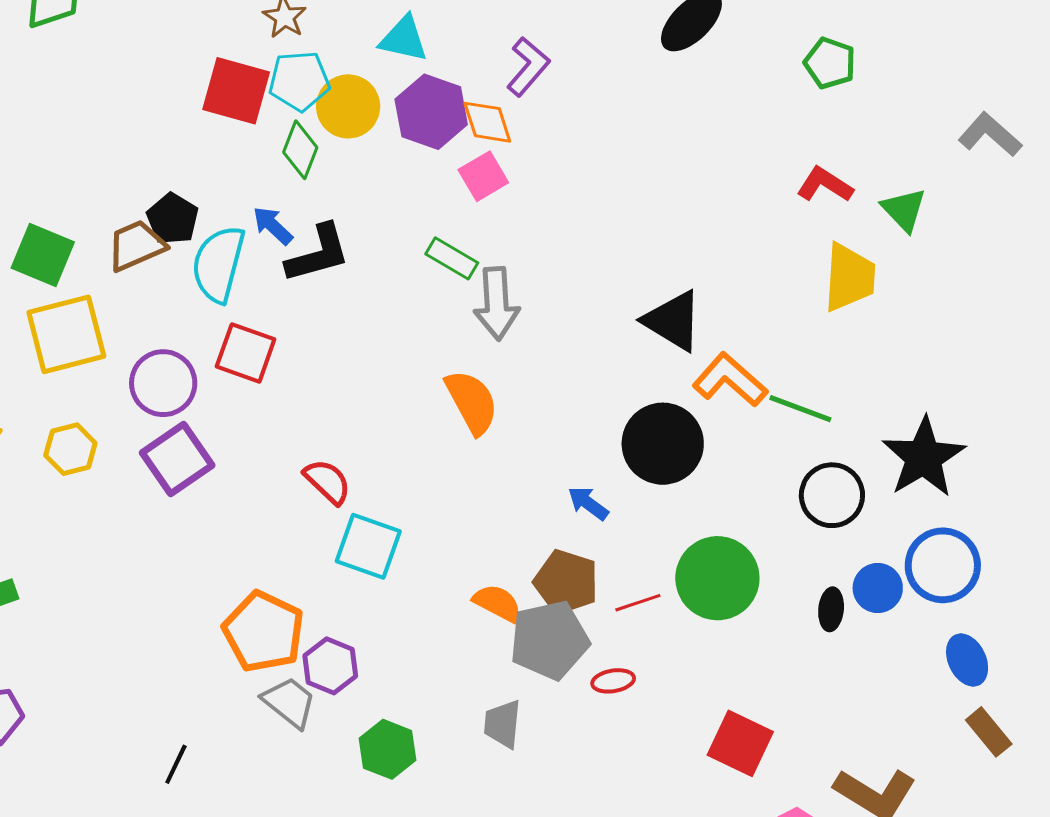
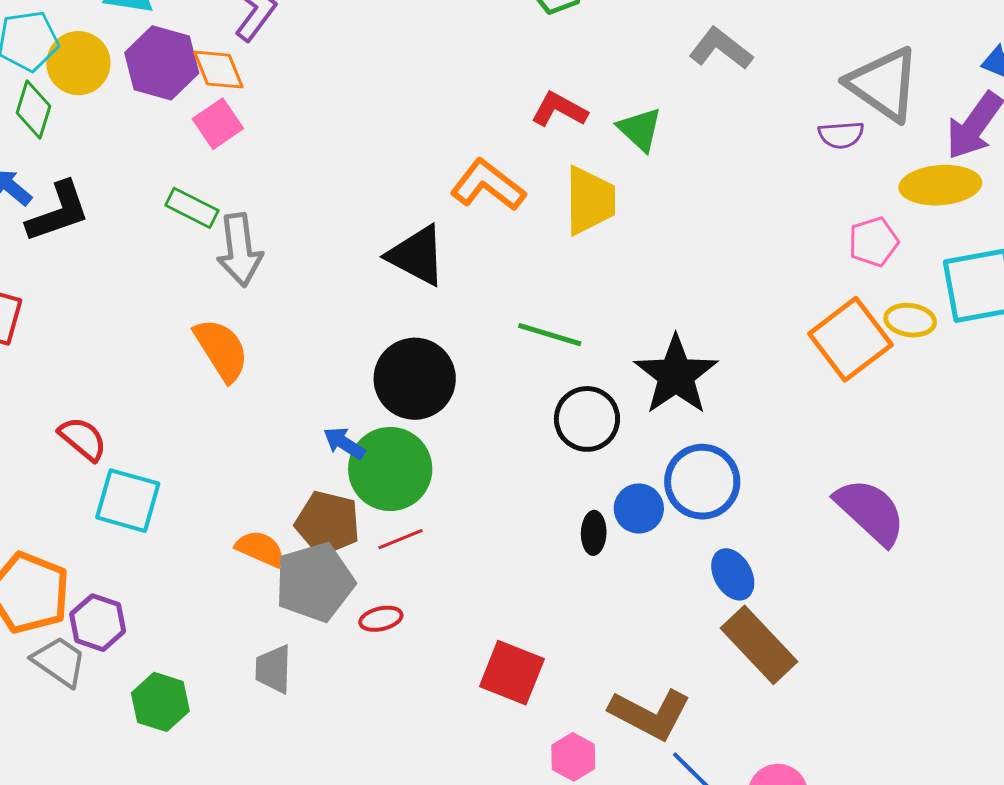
orange L-shape: (730, 380) -> (488, 185), moved
green circle: (717, 578) -> (390, 469), moved
brown rectangle: (989, 732) -> (759, 645), size x1.6

